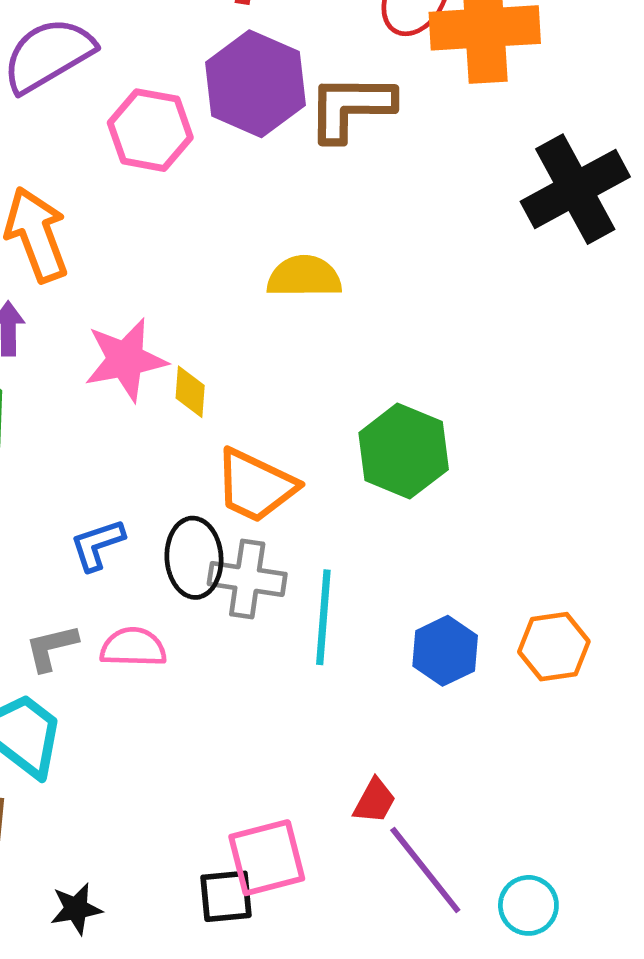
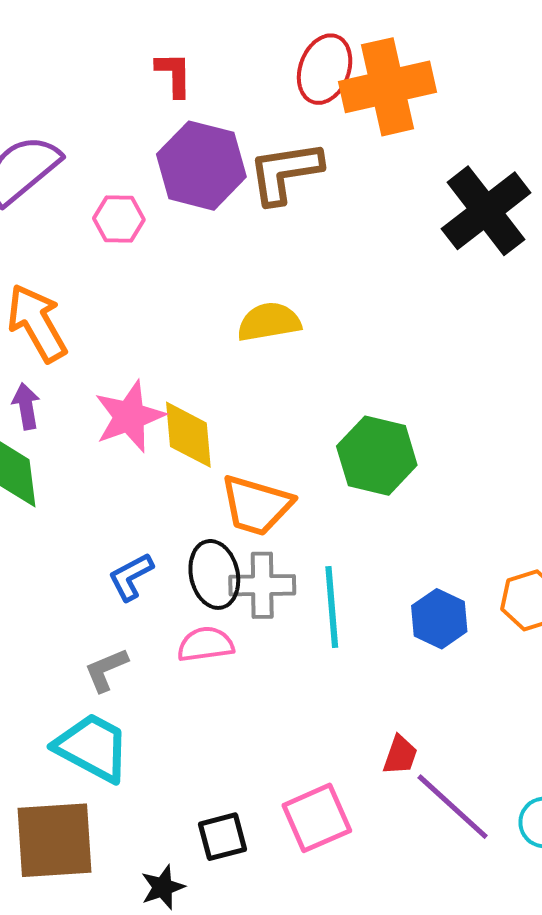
pink hexagon: (150, 130) -> (119, 219), size x0.7
yellow diamond: (190, 392) -> (188, 435), size x1.6
pink semicircle: (133, 647) -> (206, 644), moved
black square: (226, 896) -> (223, 837), moved

